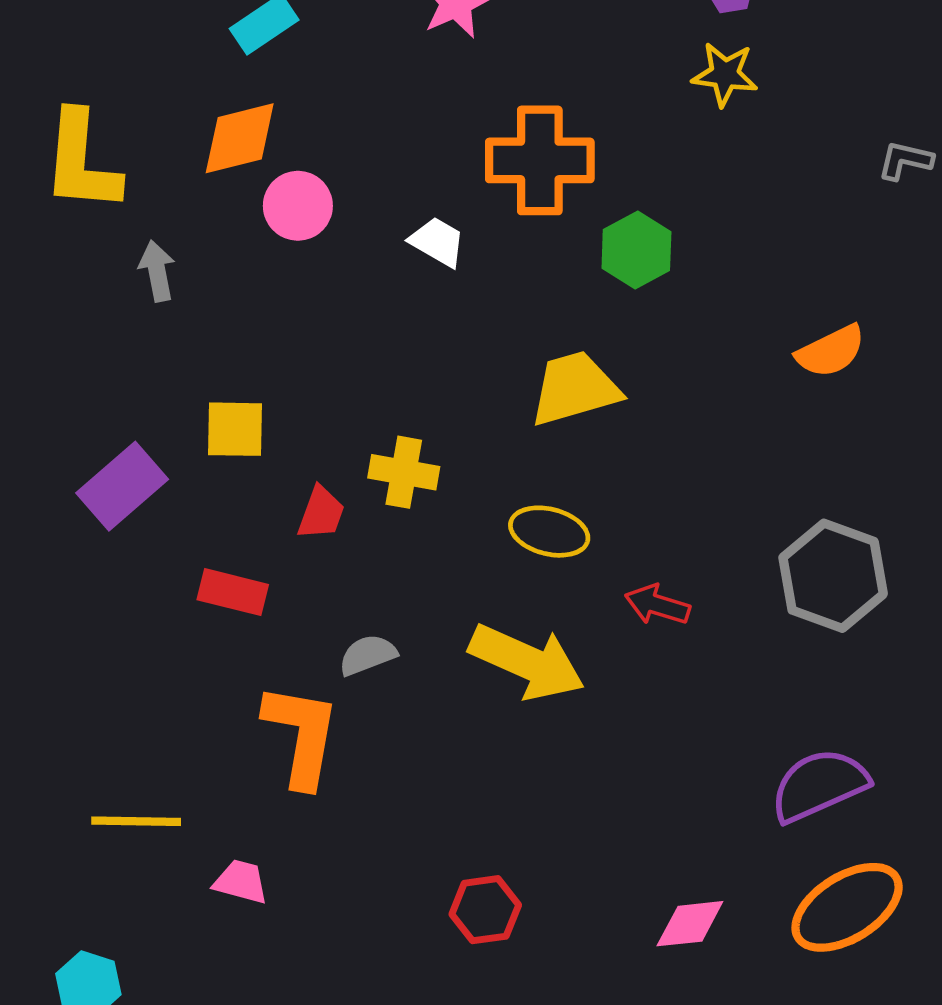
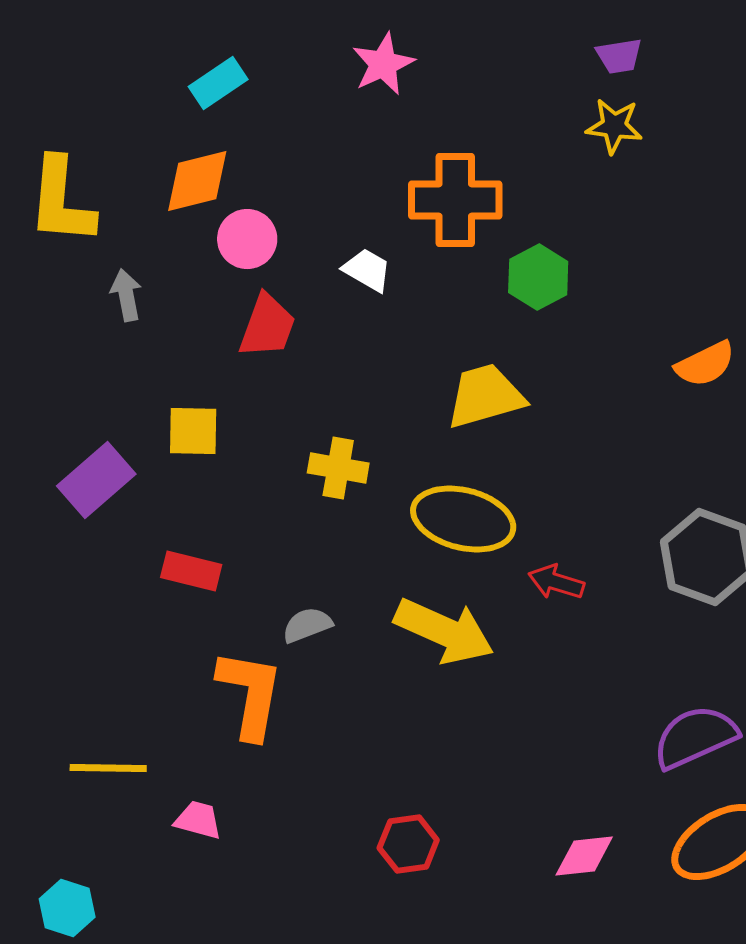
red trapezoid: (321, 513) -> (267, 326), moved, size x1.4
yellow ellipse: (549, 532) -> (463, 519), size x1.5

